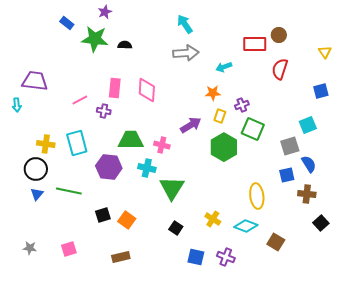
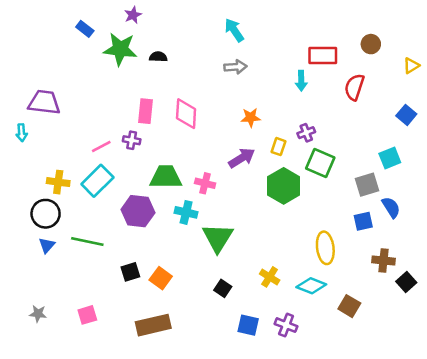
brown circle: (279, 35) -> (371, 44), moved
yellow triangle: (325, 52) -> (411, 66), turned 32
gray arrow: (186, 53) -> (235, 67), size x0.7
cyan arrow: (224, 67) -> (301, 81), moved, turned -70
blue square: (321, 91) -> (406, 115), turned -35
orange star: (213, 93) -> (251, 117), moved
pink line: (80, 100) -> (101, 147), moved
cyan rectangle: (77, 143) -> (97, 181), turned 60
brown cross: (307, 194) -> (383, 260), moved
brown rectangle: (121, 257) -> (153, 325), size x1.5

